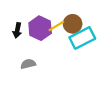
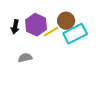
yellow line: (56, 26) -> (51, 32), moved

